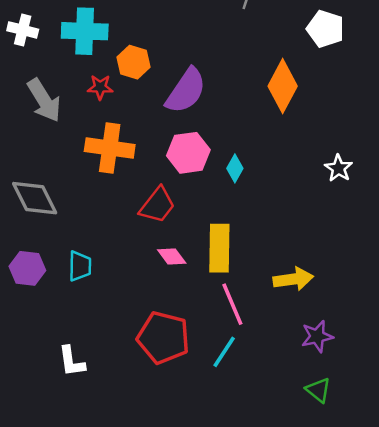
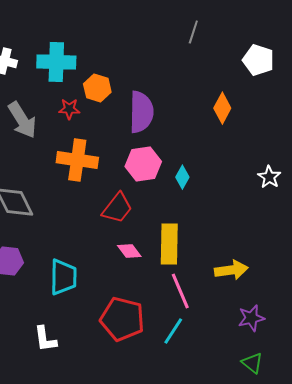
orange diamond: (283, 86) -> (222, 108), size x0.7
purple semicircle: (186, 91) -> (141, 112), turned -33
cyan trapezoid: (80, 266) -> (63, 277), moved, size x1.4

